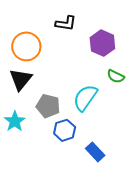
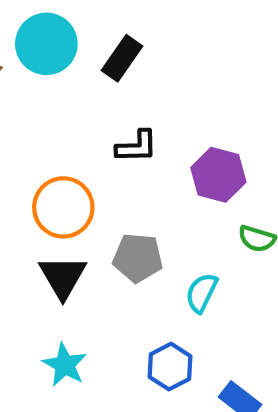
cyan semicircle: (85, 98) -> (202, 293), size x0.7
gray pentagon: (48, 106) -> (138, 258), moved

